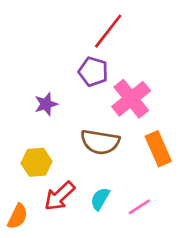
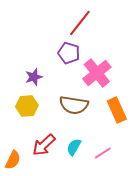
yellow hexagon: (37, 162) -> (27, 106), moved

